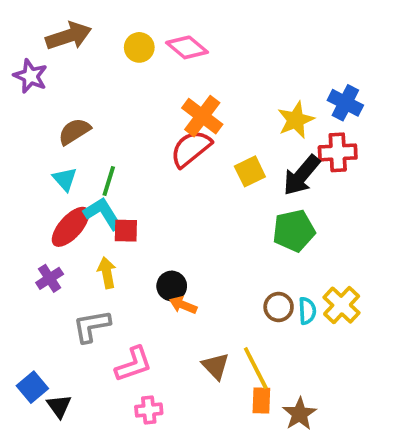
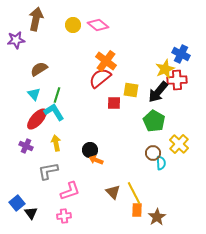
brown arrow: (69, 36) -> (36, 19), turned -60
purple star: (30, 76) -> (16, 40), turned -30
yellow star: (296, 120) -> (165, 69), moved
yellow square: (250, 171) -> (131, 90), turned 35
red square: (126, 231) -> (114, 103), moved
green pentagon: (294, 231) -> (154, 121), turned -30
purple cross: (50, 278) -> (26, 146), turned -32
yellow cross: (342, 305) -> (179, 144), moved
brown circle: (279, 307) -> (153, 153), moved
pink cross: (149, 410) -> (64, 216), moved

